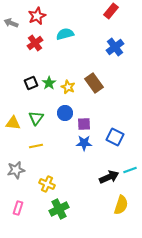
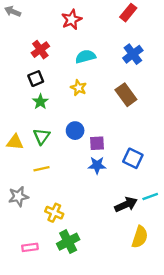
red star: (37, 16) -> (72, 20), moved
gray arrow: (11, 23) -> (13, 11), moved
cyan semicircle: (65, 34) -> (85, 57), moved
black square: (31, 83) -> (36, 79), moved
green star: (49, 83) -> (40, 102), moved
brown rectangle: (94, 83) -> (126, 95), moved
yellow star: (68, 87) -> (79, 88), moved
pink rectangle: (18, 208) -> (30, 247), moved, turned 64

